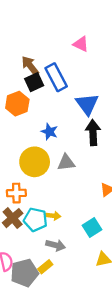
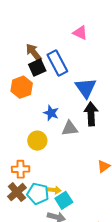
yellow circle: (35, 162) -> (37, 141), size x0.7
gray triangle: (66, 163) -> (70, 128), moved
cyan square: (92, 227) -> (64, 200), moved

